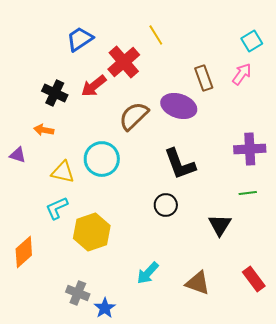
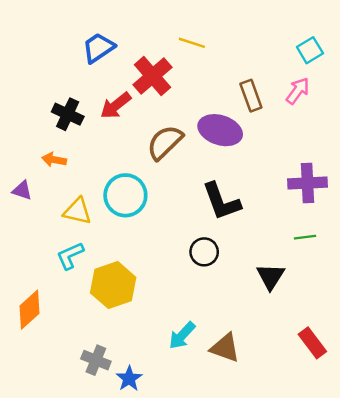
yellow line: (156, 35) -> (192, 43), turned -40
brown triangle: (198, 283) -> (225, 348), moved

